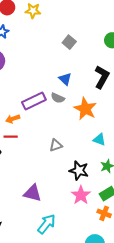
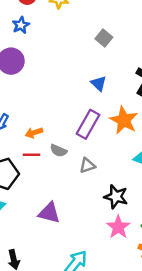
gray semicircle: (58, 98) -> (58, 151), moved
purple rectangle: (34, 101) -> (88, 124), moved, turned -35
purple triangle: (33, 193) -> (49, 213), moved

